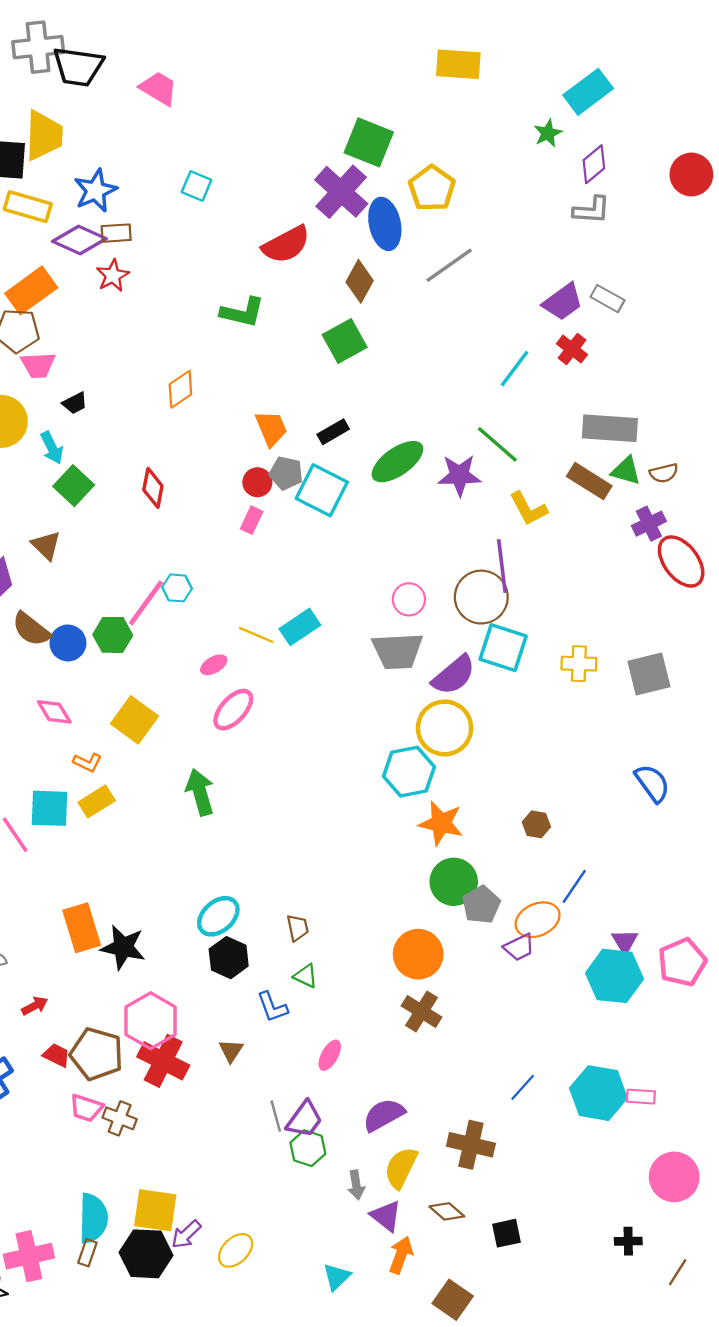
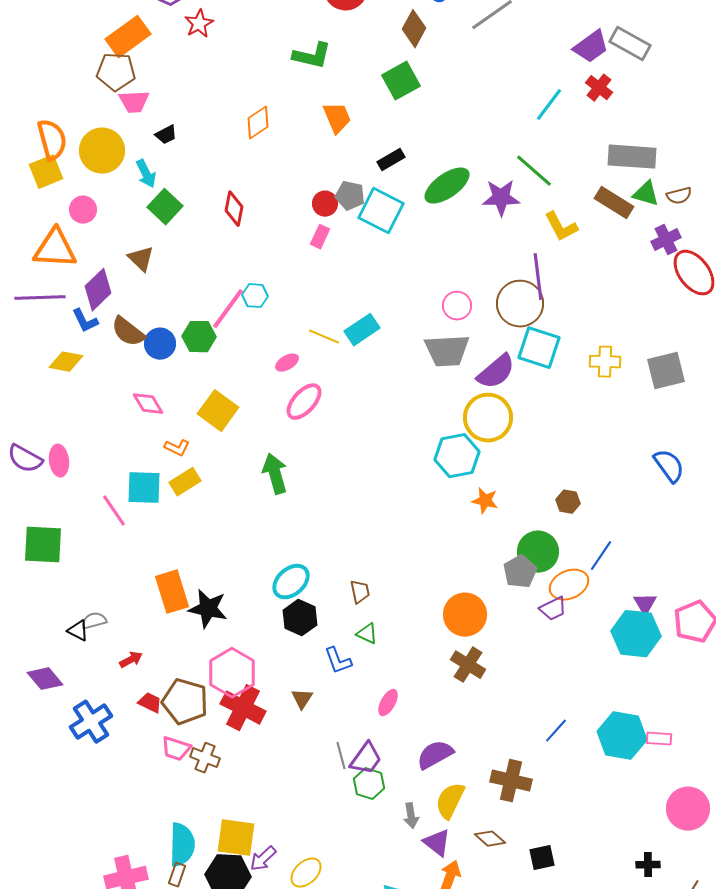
gray rectangle: (608, 299) -> (630, 44), size x1.4
orange trapezoid: (271, 428) -> (337, 118), moved
orange star: (441, 823) -> (485, 501), size x0.7
green circle: (454, 882) -> (538, 552), moved

